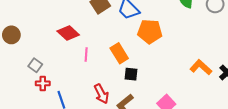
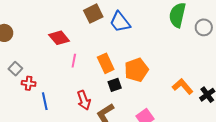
orange pentagon: (150, 31) -> (136, 70), moved, turned -30
gray square: (35, 65) -> (15, 69), moved
black square: (131, 74) -> (115, 85), turned -32

